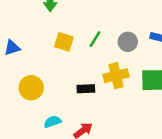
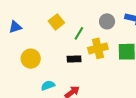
green line: (95, 39) -> (79, 33), moved
yellow square: (64, 42) -> (56, 22), turned 35

